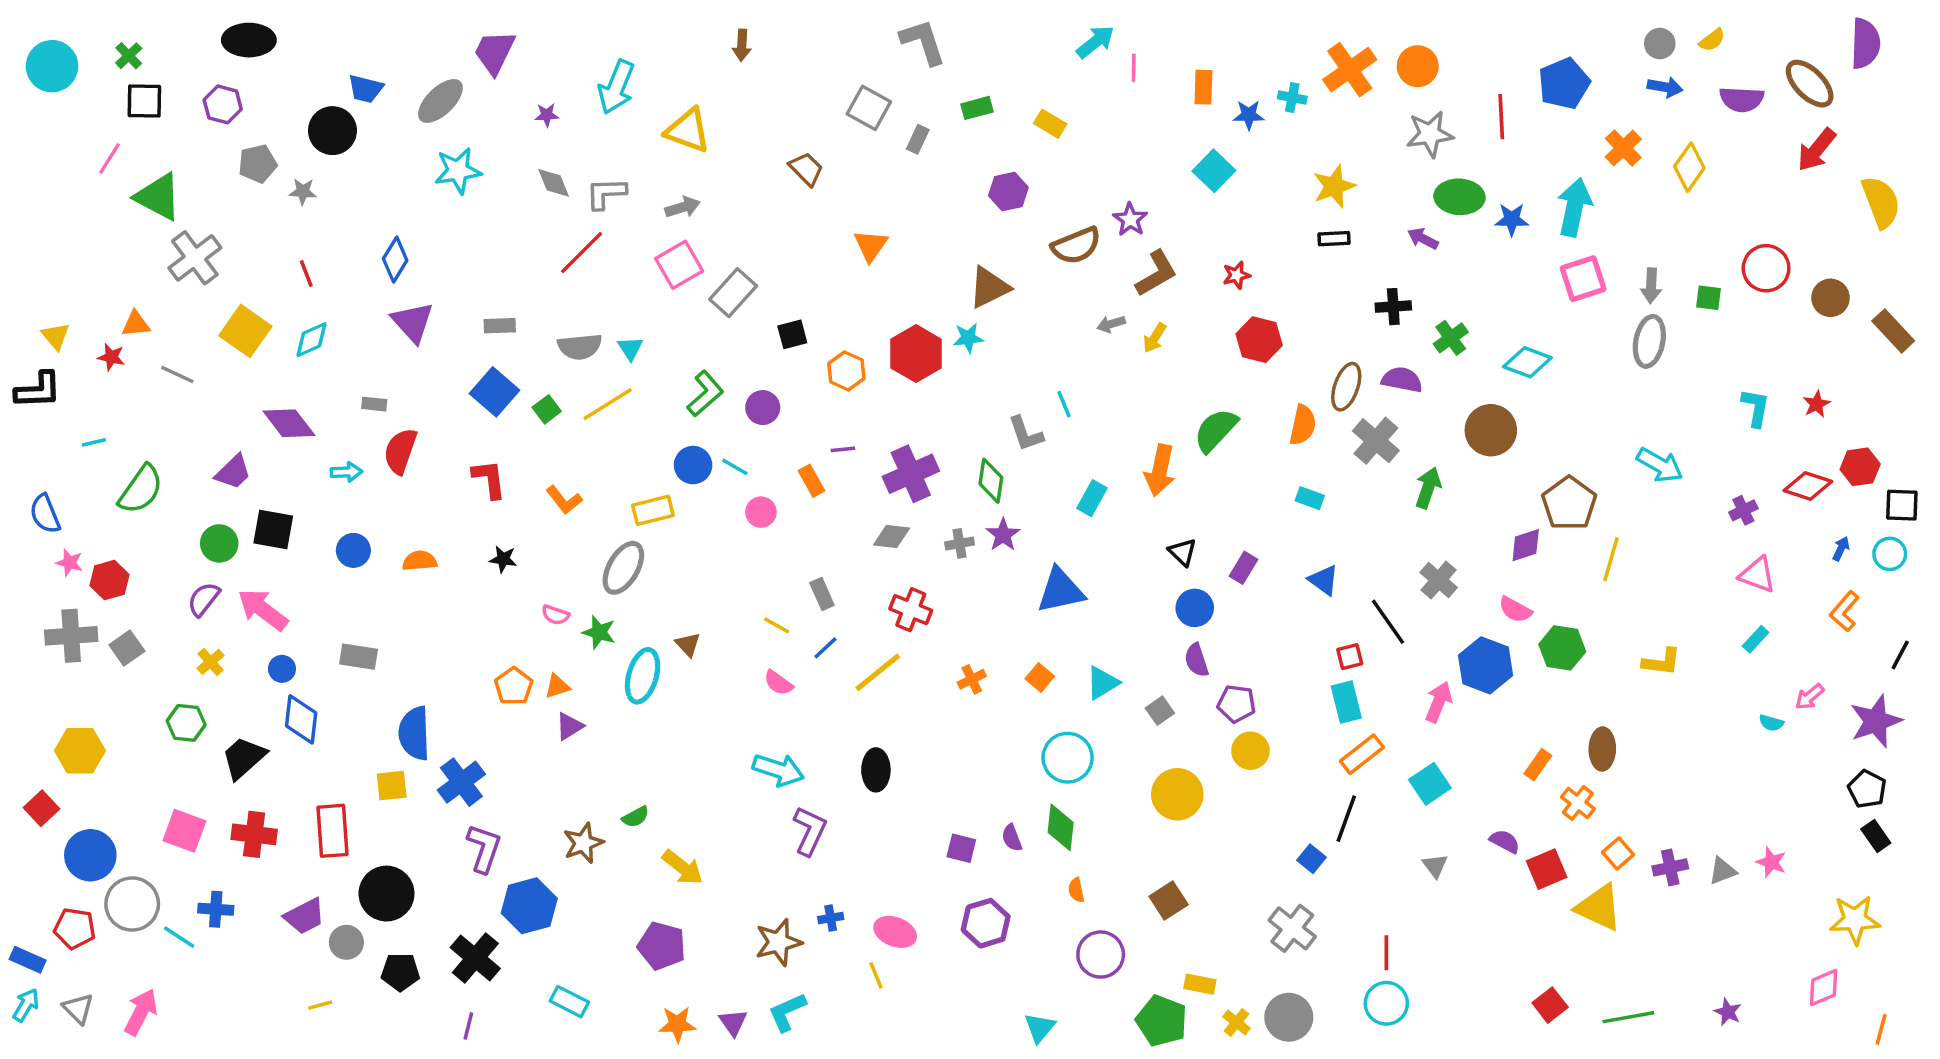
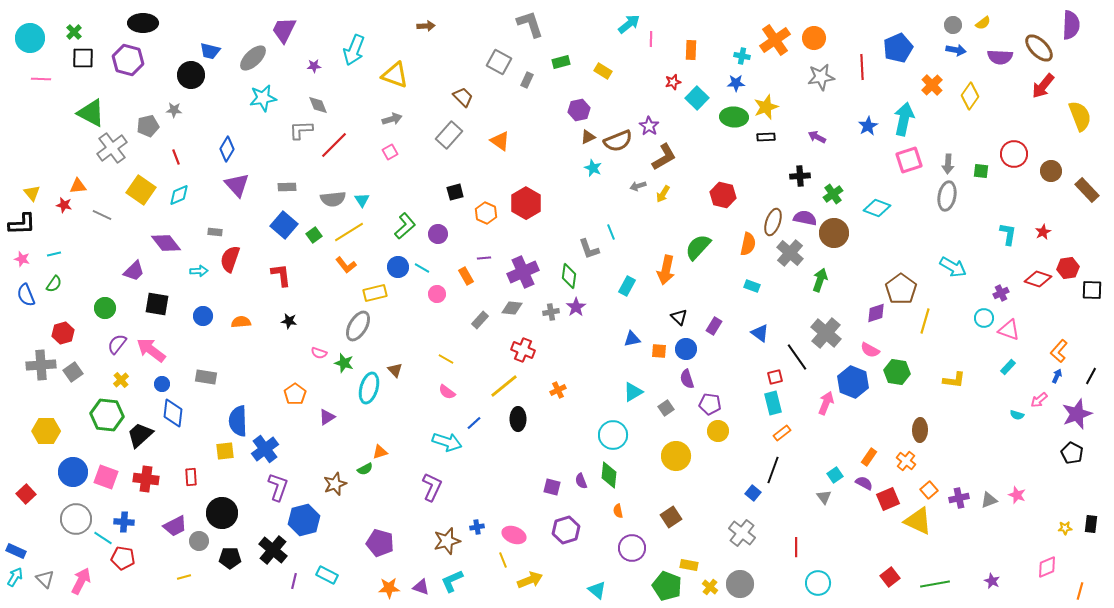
brown arrow: (742, 45) -> (426, 26), turned -96
purple hexagon: (223, 104) -> (128, 60), size x1.4
blue star: (1249, 115) -> (736, 83), moved
pink line: (110, 158) -> (41, 79), moved, turned 60
gray pentagon: (258, 164) -> (148, 126), moved
gray L-shape: (606, 193) -> (301, 130), moved
green ellipse: (1459, 197) -> (734, 117), moved
blue star: (1512, 219) -> (868, 126), turned -30
orange triangle: (871, 246) -> (500, 141), turned -30
pink square: (679, 265) -> (390, 152), size x0.6
red star: (1237, 275) -> (673, 82), moved
brown triangle: (989, 287) -> (588, 137), moved, size x0.6
gray rectangle: (733, 293) -> (449, 135), moved
cyan star: (968, 338) -> (593, 168), moved, turned 30
brown circle: (1491, 430) -> (834, 233), moved
green semicircle: (141, 489) -> (54, 284), moved, size x0.6
orange L-shape: (564, 500) -> (346, 265), moved
green circle: (219, 543) -> (105, 308), moved
blue arrow: (1841, 549) -> (1057, 376), moved
cyan circle: (1890, 554) -> (984, 318), moved
pink star: (69, 563) -> (22, 259), moved
gray cross: (1439, 580) -> (826, 333), size x1.4
blue triangle: (1061, 590) -> (632, 339), moved, size x0.6
gray rectangle: (822, 594) -> (480, 320), moved, turned 66
blue line: (825, 648) -> (474, 423), moved
orange square: (1040, 678) -> (659, 351), moved, turned -35
orange triangle: (557, 686) -> (380, 452), moved
green hexagon: (186, 723) -> (107, 415), size x1.5
orange rectangle: (1362, 754) -> (782, 433), size x0.7
orange rectangle: (1538, 765) -> (869, 457), moved
black ellipse: (876, 770) -> (518, 419), moved
cyan square: (1430, 784) -> (835, 475), moved, size x0.7
red square: (42, 808) -> (26, 494), moved
red rectangle: (332, 831) -> (191, 477), size x0.6
purple L-shape: (810, 831) -> (432, 487), moved
black rectangle: (1876, 836) -> (1091, 524), moved, turned 42
blue circle: (90, 855) -> (73, 472), moved
yellow arrow: (683, 867) -> (530, 580), moved, turned -60
yellow star: (1855, 920) -> (1065, 528), size x0.5
red pentagon: (75, 928) -> (123, 558), moved
cyan circle: (1386, 1003) -> (818, 583), moved
purple triangle: (733, 1022) -> (421, 587), turned -36
purple line: (468, 1026) -> (294, 581), moved
cyan triangle: (1040, 1028) -> (597, 590), turned -30

